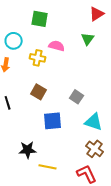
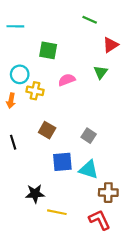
pink semicircle: (57, 46) -> (67, 80), turned -35
yellow cross: (38, 58) -> (35, 91), moved
cyan triangle: (94, 122) -> (89, 170), moved
brown cross: (95, 149) -> (108, 193), turned -36

